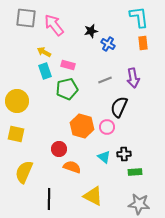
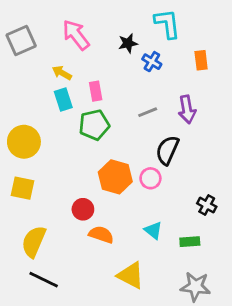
cyan L-shape: (139, 17) -> (167, 24), moved
gray square: (26, 18) -> (21, 40), moved, turned -30
pink rectangle: (68, 65) -> (96, 91), turned 64
black cross: (124, 154) -> (207, 205), moved, turned 32
cyan triangle: (104, 157) -> (153, 230), moved
black line: (49, 199) -> (44, 280), moved, turned -65

